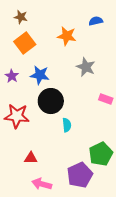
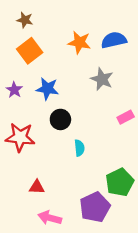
blue semicircle: (96, 21) -> (114, 40), moved, size x1.5
pink rectangle: (106, 99) -> (126, 117), turned -48
black circle: (51, 101) -> (60, 119), size x0.7

